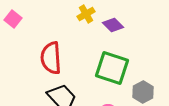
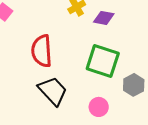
purple diamond: (113, 25) -> (104, 18), turned -35

